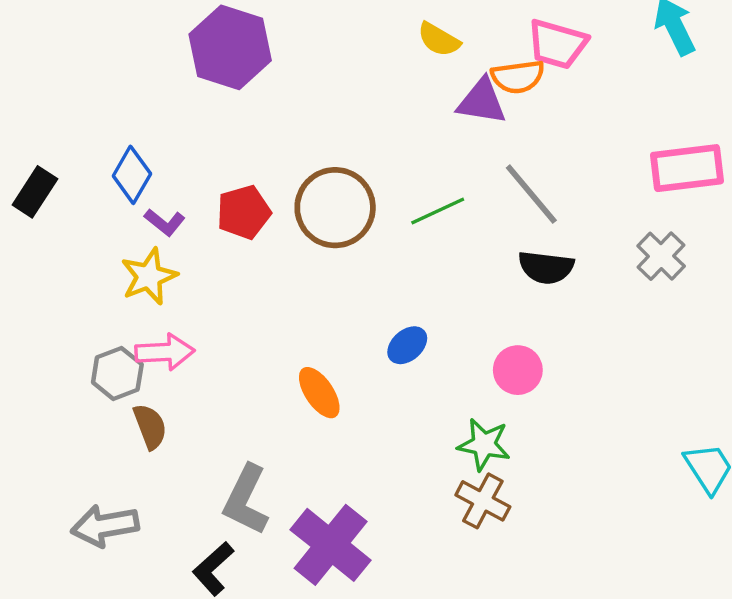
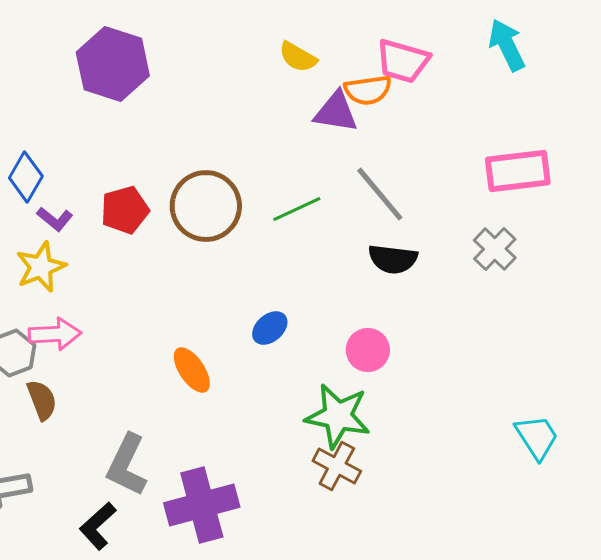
green star: (484, 444) -> (338, 416), size x1.4
purple cross: (331, 545) -> (202, 505), turned 36

